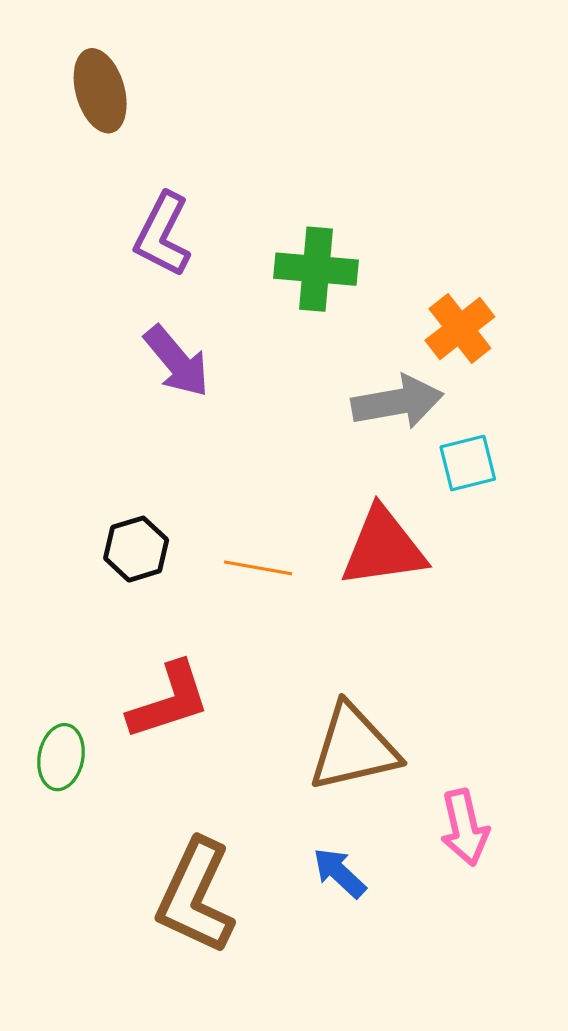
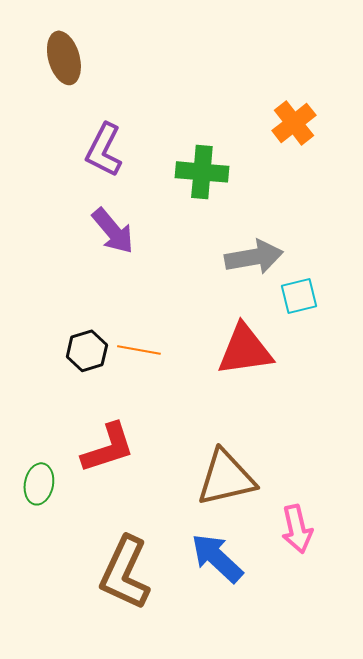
orange cross: (460, 329) -> (294, 123), moved
orange line: (258, 568) -> (139, 350), moved
blue arrow: (339, 873) -> (217, 558), size x1.5

